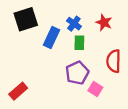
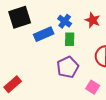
blue rectangle: (51, 38) -> (44, 34), turned 42
pink square: (95, 89) -> (93, 87), moved

